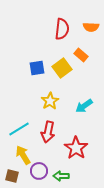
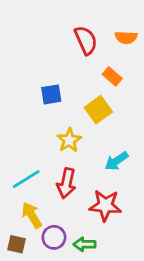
red semicircle: (62, 29) -> (86, 40), turned -30
yellow square: (62, 68) -> (98, 110), moved
cyan arrow: (84, 106) -> (116, 161), moved
red star: (76, 148) -> (105, 205), turned -30

